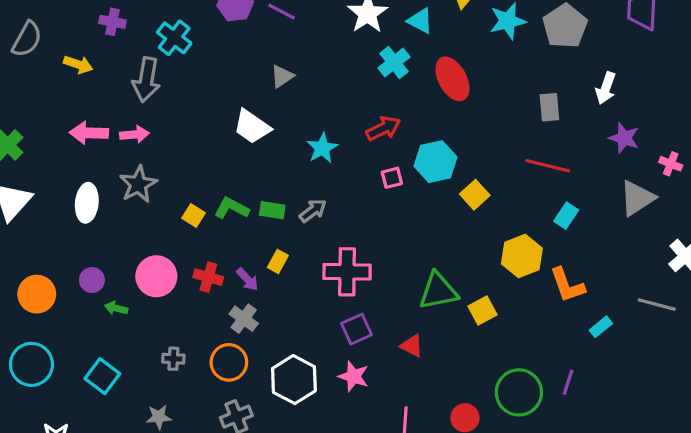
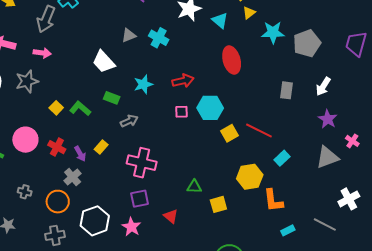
cyan cross: (394, 63) -> (159, 38), moved, turned -36
pink arrow: (134, 134) -> (42, 53), moved
red line: (548, 166) -> (259, 130), moved
green rectangle: (272, 210) -> (112, 98), moved
green triangle: (438, 291) -> (194, 187), size x0.6

